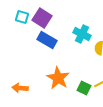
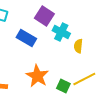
purple square: (42, 18) -> (44, 16), moved

